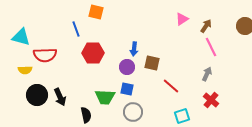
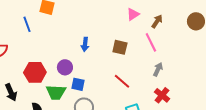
pink line: (211, 47) -> (151, 42), moved
red hexagon: (93, 53) -> (35, 72), moved
brown square: (152, 63) -> (120, 47), moved
purple circle: (127, 67) -> (65, 67), moved

